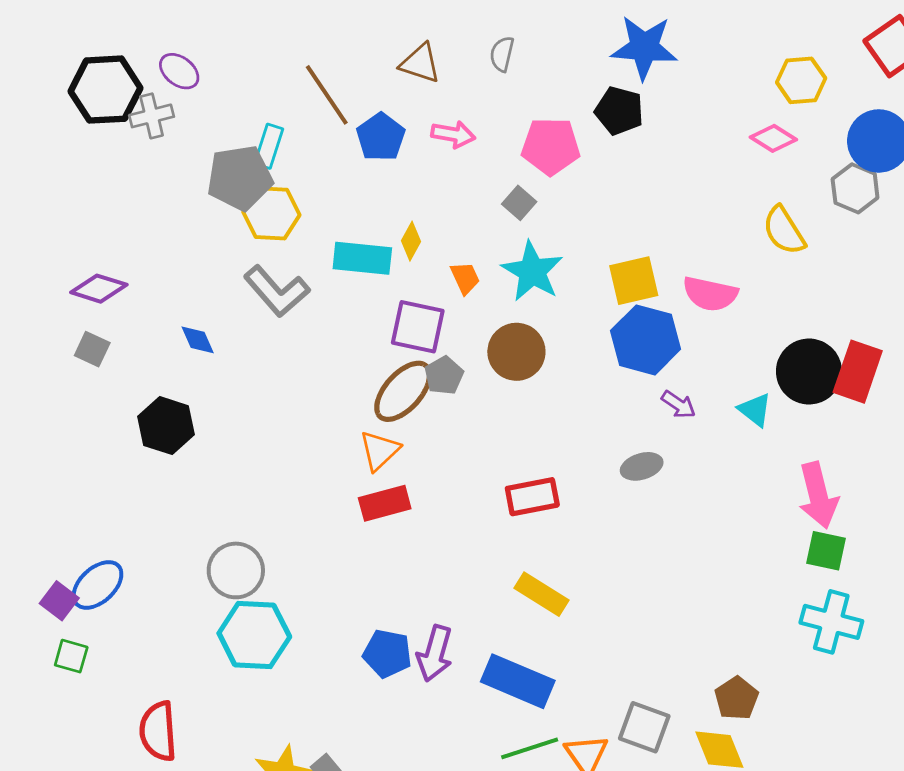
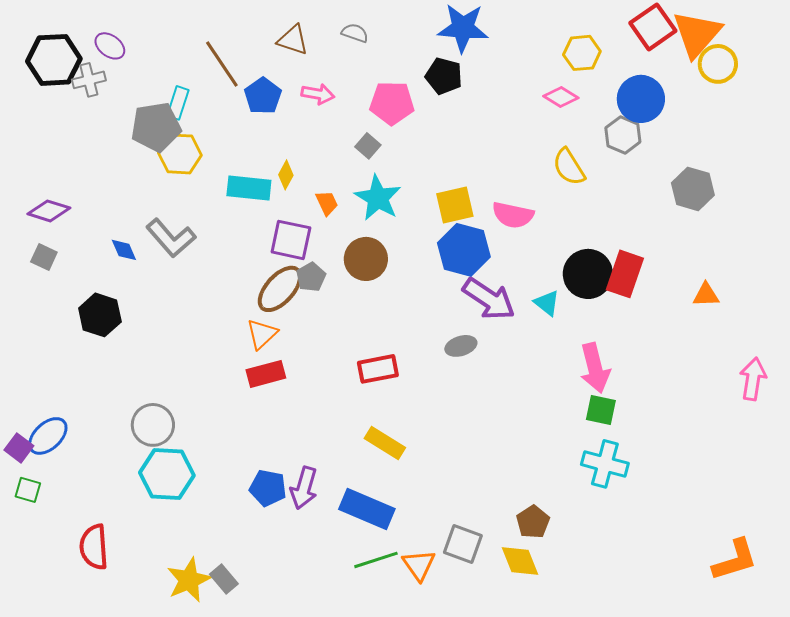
gray semicircle: (502, 54) -> (355, 33), turned 96
gray L-shape: (277, 291) -> (171, 238), moved
purple arrow: (679, 404) -> (489, 299), size x2.0

